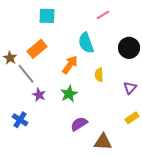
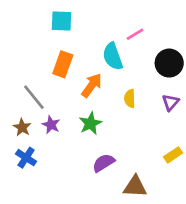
pink line: (103, 15) -> (135, 34), moved
orange rectangle: (37, 49) -> (63, 64), moved, turned -30
brown star: (10, 58) -> (22, 127), moved
purple triangle: (130, 88) -> (170, 102), moved

